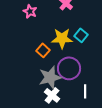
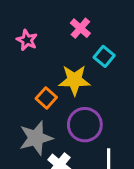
cyan square: (81, 35) -> (104, 56), moved
gray star: (50, 77) -> (36, 138), moved

